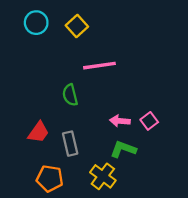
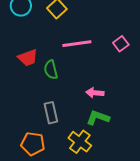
pink square: (149, 121) -> (121, 44), moved
red trapezoid: (38, 132) -> (28, 58), moved, turned 35

